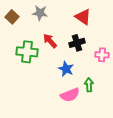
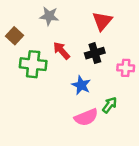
brown square: (12, 17) -> (15, 36), moved
red triangle: (83, 17) -> (102, 21), turned 36
green arrow: (89, 85) -> (110, 105), turned 40

